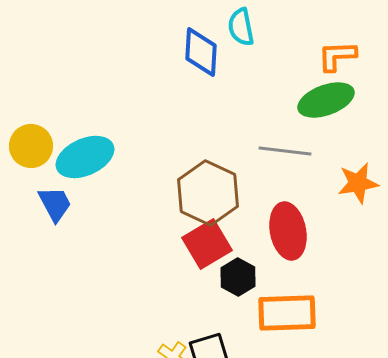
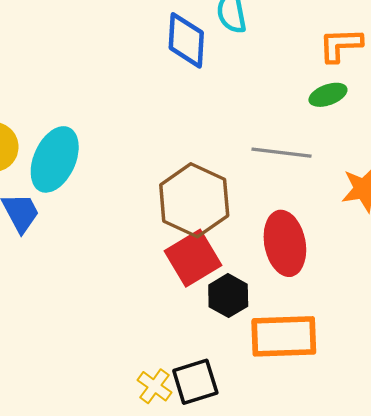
green ellipse: (326, 100) -> (328, 95), size x0.6
cyan ellipse: (85, 157) -> (55, 159), turned -42

